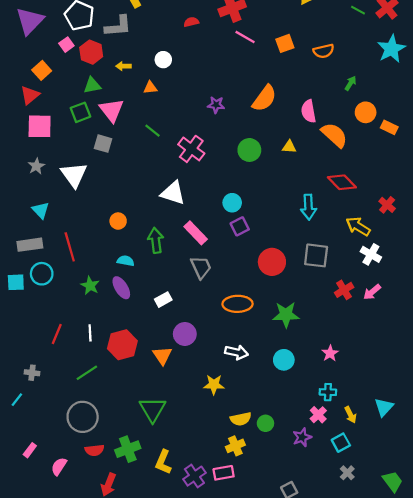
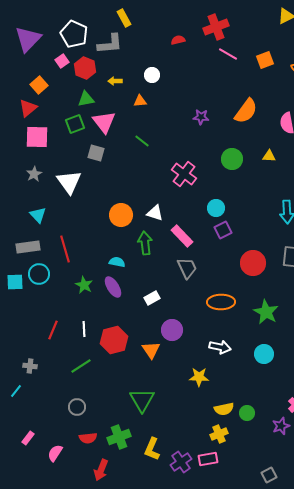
pink cross: (191, 149) -> (184, 174), moved
white triangle: (173, 193) -> (155, 213), moved, size x0.7
orange circle: (118, 221) -> (121, 215), moved, size x1.5
green star: (286, 315) -> (266, 312), turned 30
gray circle: (83, 417) -> (77, 407), size x0.6

